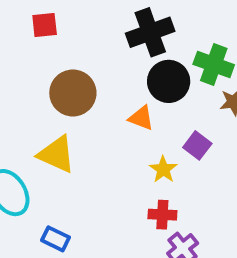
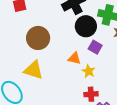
orange triangle: (141, 118) -> (74, 58), moved
purple square: (197, 145) -> (95, 47), moved

